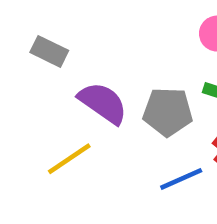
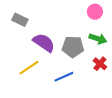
blue line: (181, 179) -> (64, 77), moved

